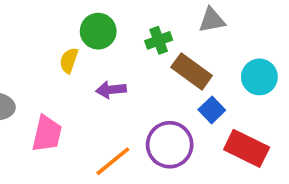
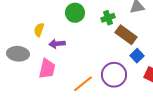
yellow semicircle: (69, 60) -> (39, 30), moved
purple arrow: (111, 90) -> (57, 44), moved

